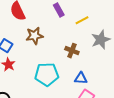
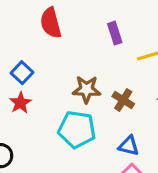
brown star: (34, 36) -> (87, 89), moved

